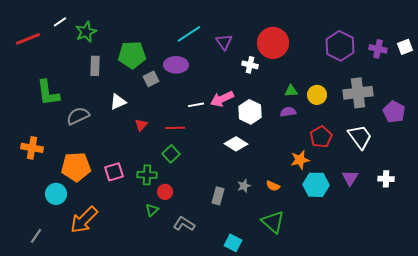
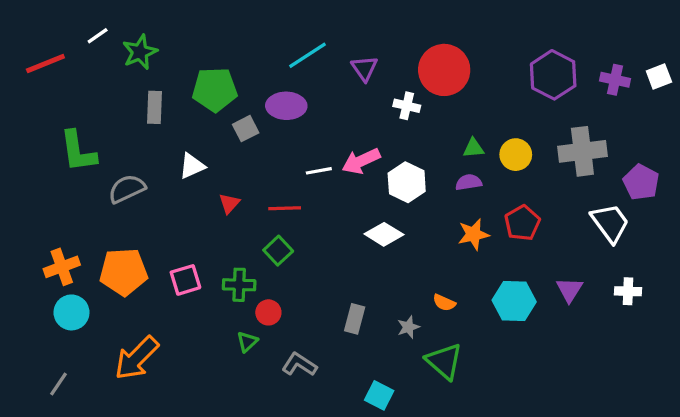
white trapezoid: (360, 137) -> (610, 223), moved
orange cross: (32, 148) -> (62, 267), moved, turned -30
orange star: (300, 160) -> (473, 234), moved
gray star: (244, 186) -> (408, 327), moved
cyan circle: (56, 194) -> (71, 312), moved

